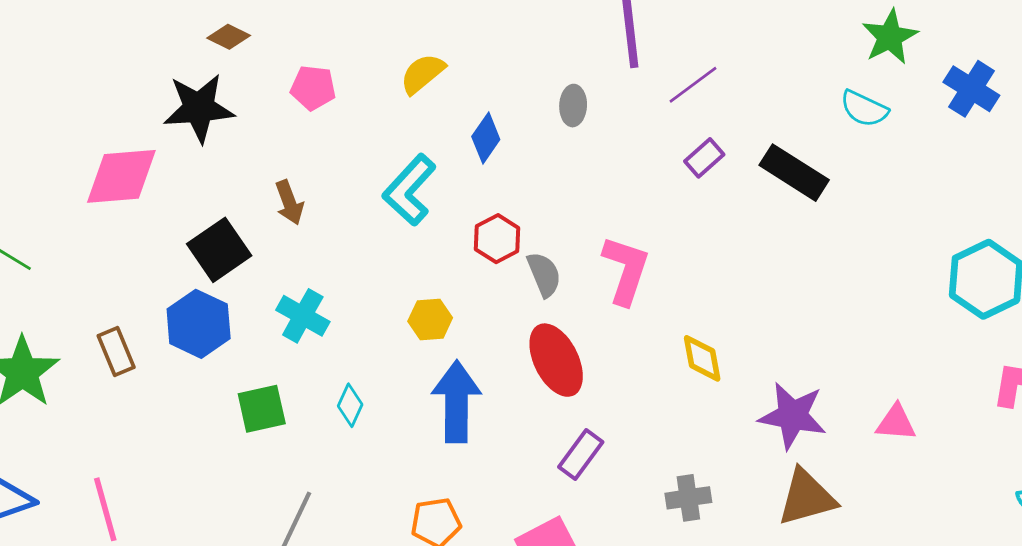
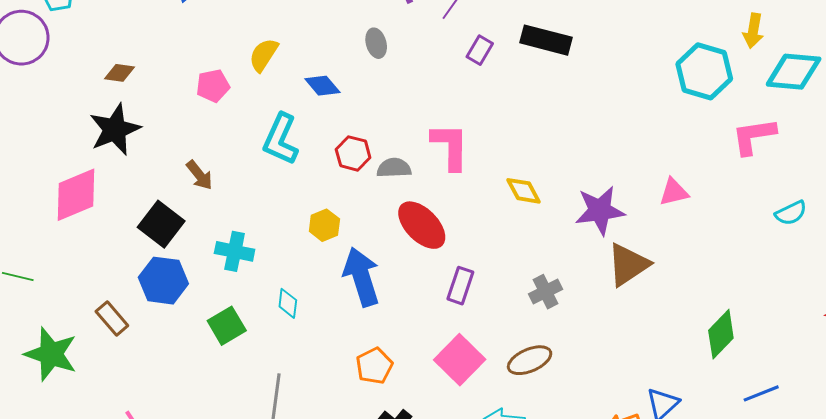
pink pentagon: (313, 88) -> (213, 86), moved
blue diamond: (486, 138) -> (322, 86), turned -57
gray semicircle: (544, 274) -> (394, 168), turned -52

